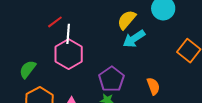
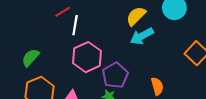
pink hexagon: (69, 54) -> (87, 57), moved

